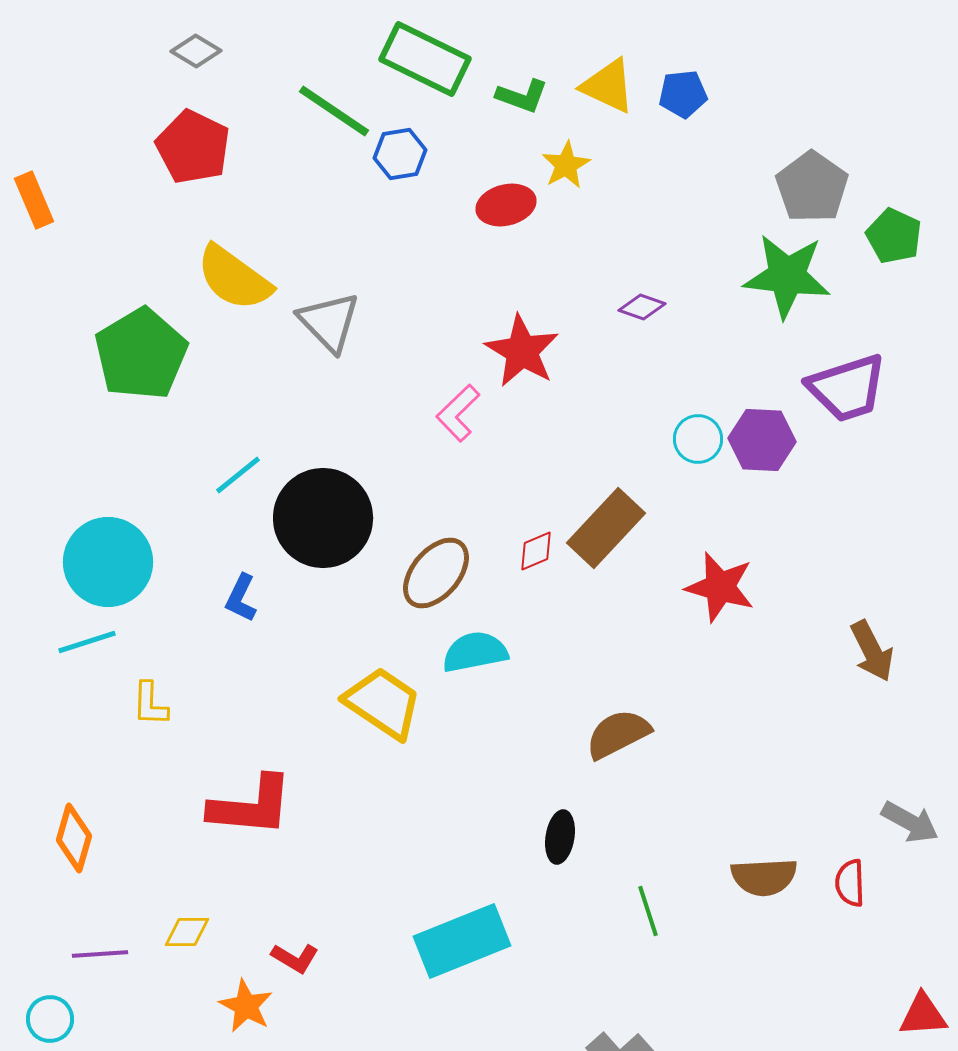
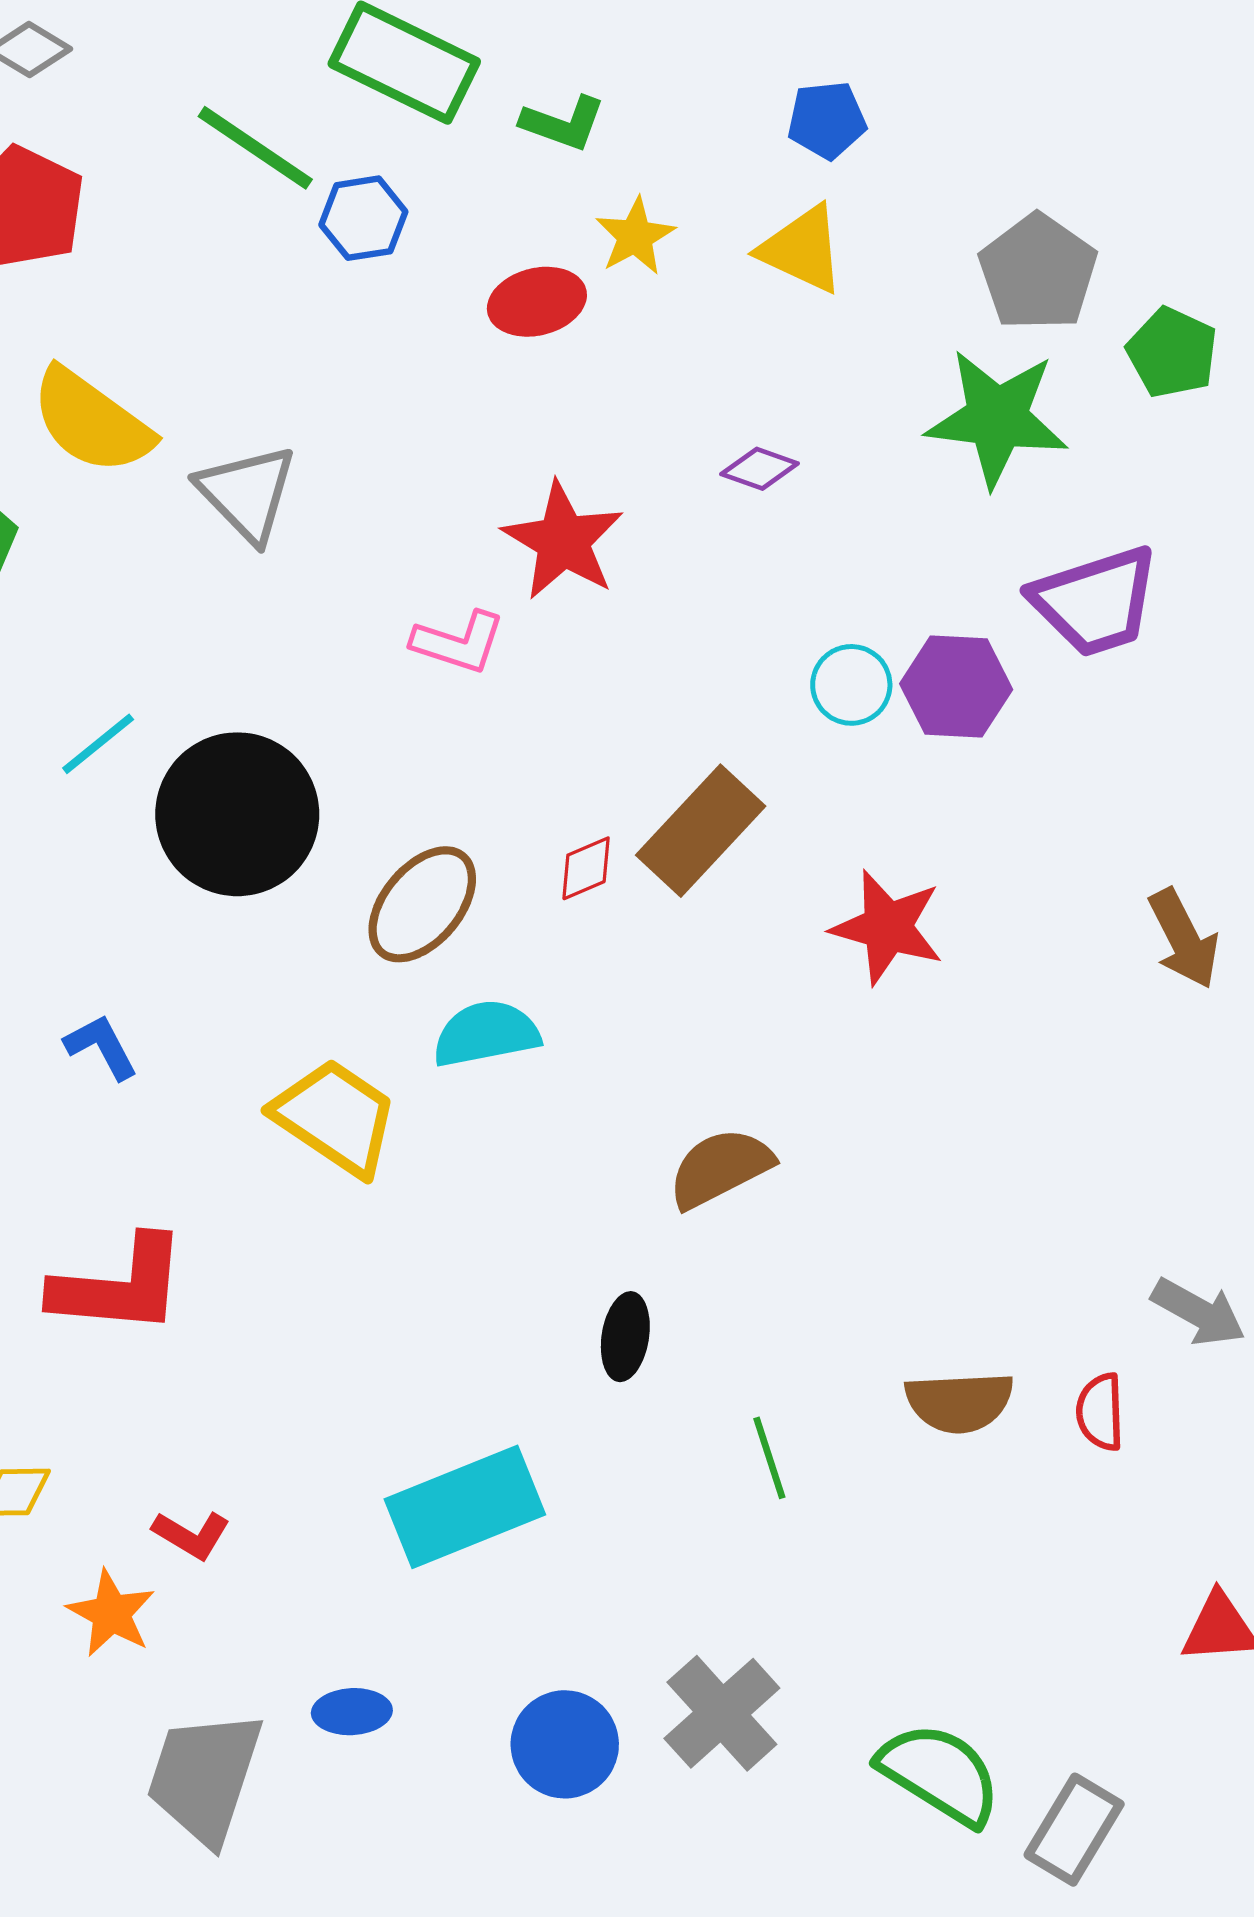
yellow triangle: (608, 86) -> (802, 249), moved
pink L-shape: (458, 413) -> (458, 642), turned -118
blue L-shape: (241, 598) -> (101, 1047), moved, turned 126
brown arrow: (872, 651) -> (1184, 939), moved

